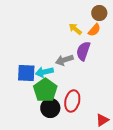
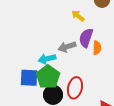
orange semicircle: (94, 30) -> (97, 48), moved, turned -40
blue square: (26, 73) -> (29, 78), moved

